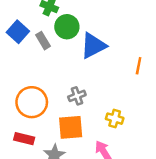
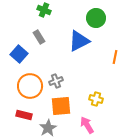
green circle: (67, 27) -> (96, 18), moved
blue square: (18, 32) -> (19, 54), moved
gray cross: (77, 96) -> (56, 81), moved

